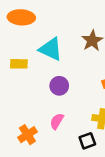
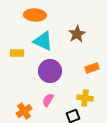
orange ellipse: (21, 17) -> (35, 15), moved
purple circle: (59, 86) -> (50, 71), size x1.5

